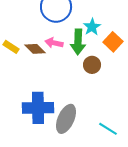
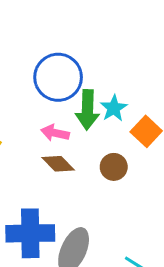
green arrow: (78, 42) -> (87, 110), moved
brown diamond: (35, 49) -> (58, 164), moved

